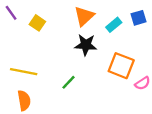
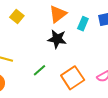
cyan rectangle: (114, 25) -> (83, 24), turned -32
orange square: (121, 66) -> (73, 78), moved, turned 30

